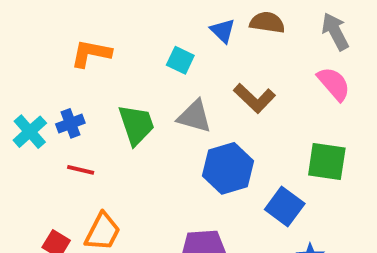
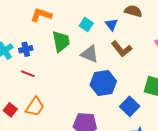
blue triangle: (223, 31) -> (111, 25), moved
green trapezoid: (136, 125) -> (61, 41), moved

